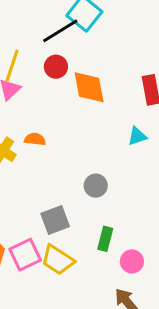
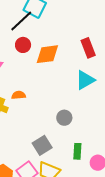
orange diamond: (89, 87) -> (47, 54), turned -75
cyan triangle: (137, 136) -> (85, 80), size x1.5

